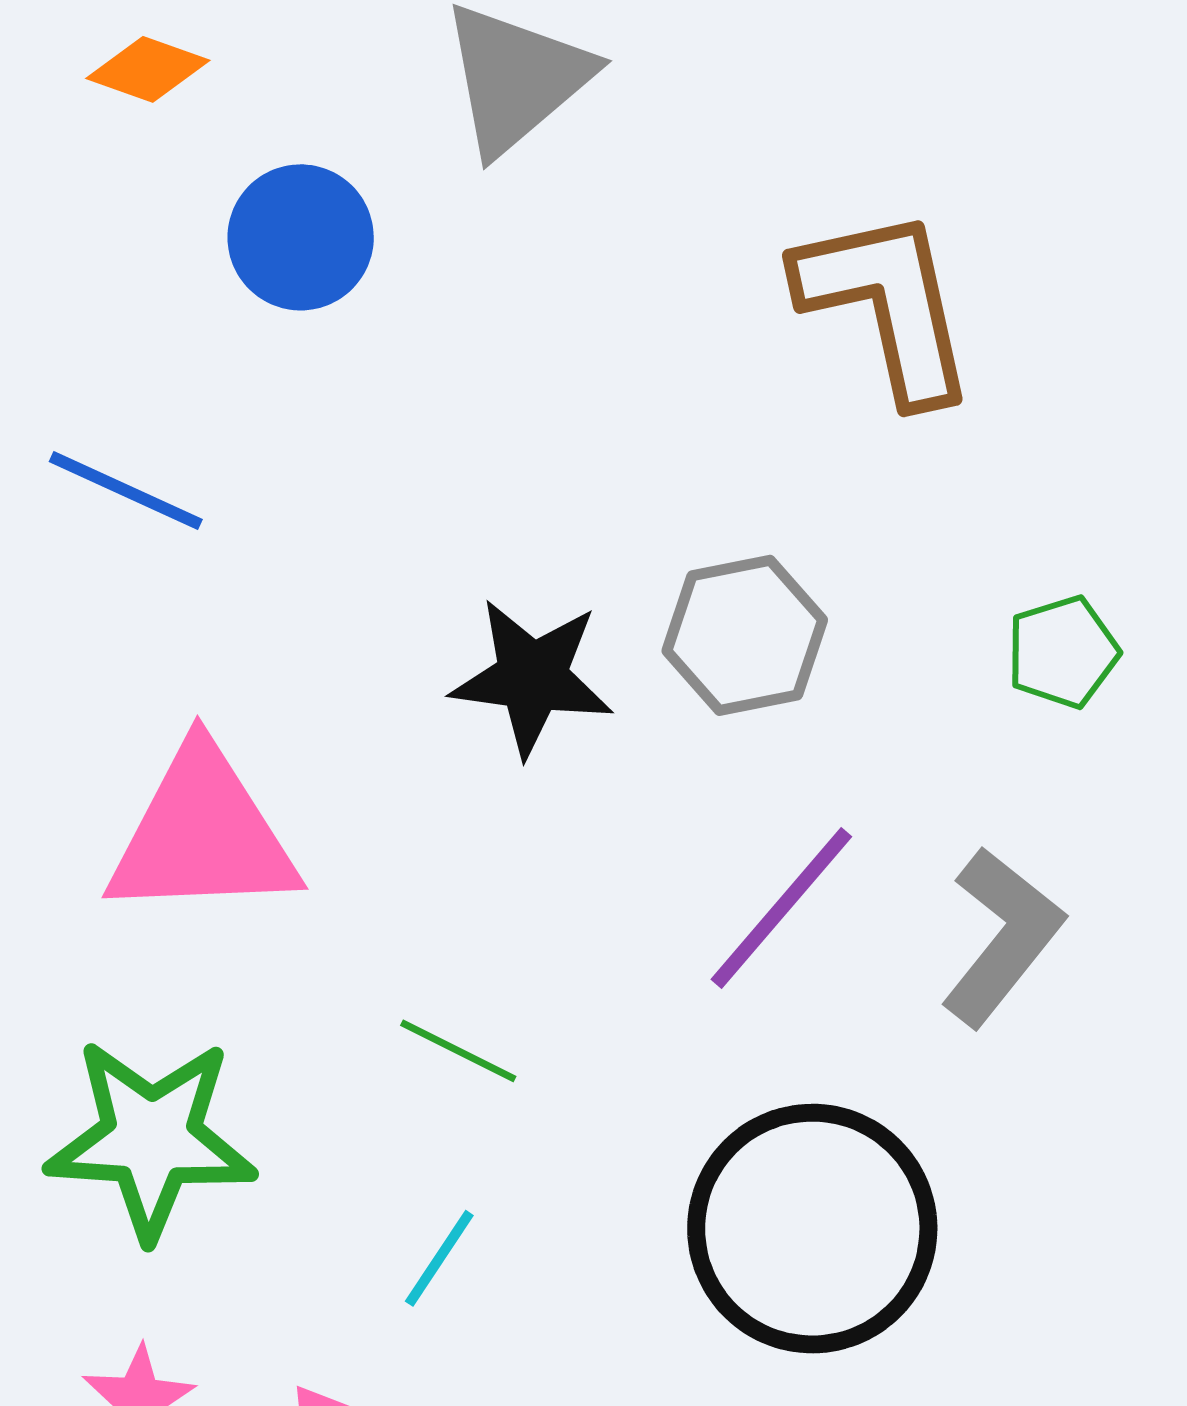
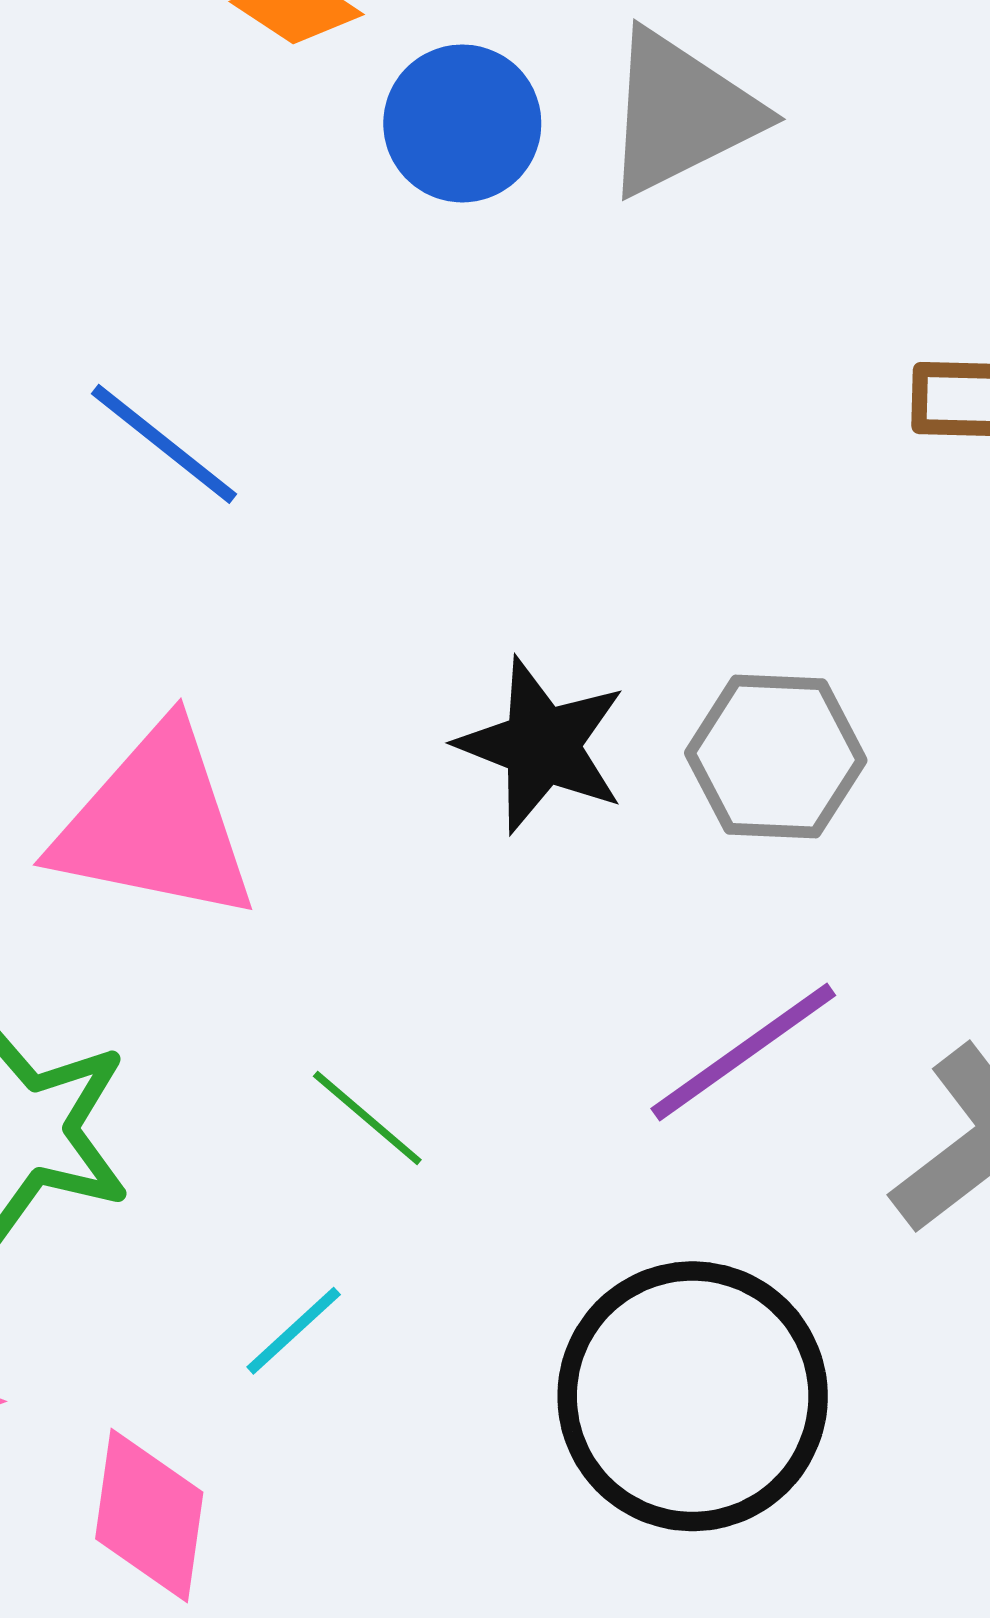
blue circle: (301, 237) -> (462, 123), moved

